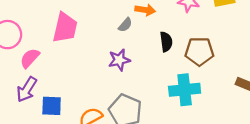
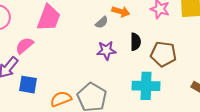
pink semicircle: (30, 58) -> (24, 46), moved
purple star: (119, 60) -> (106, 50), moved

